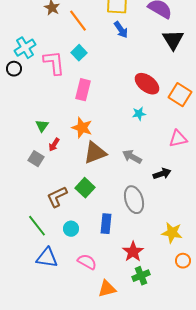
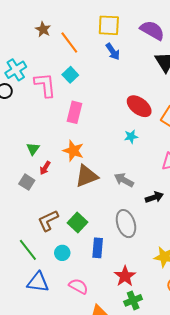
green square: (85, 188) -> (77, 223), moved

